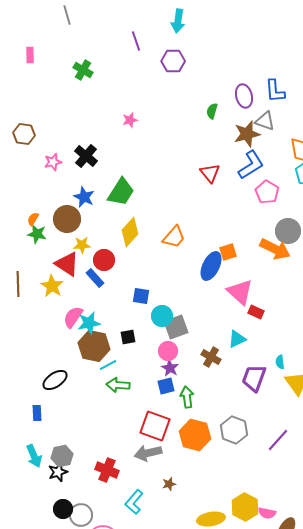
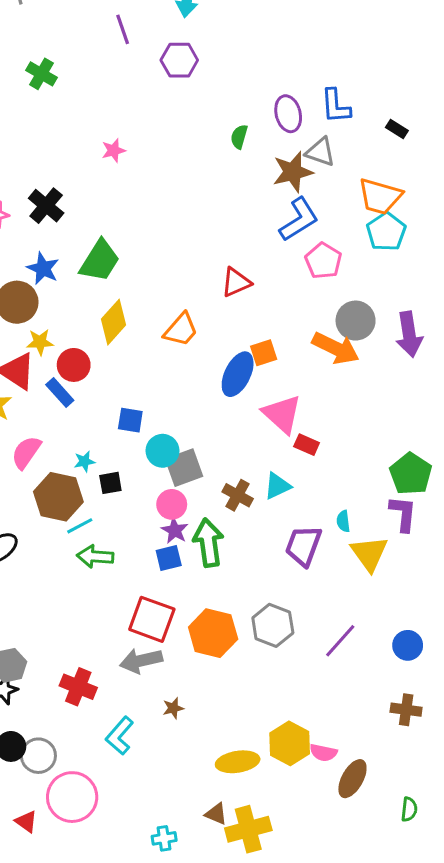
red triangle: (210, 173) -> (236, 282), moved, turned 45
cyan star: (89, 323) -> (84, 461), moved, size x0.6
brown cross: (211, 357) -> (238, 495), moved
green arrow: (187, 397) -> (208, 543), moved, size x1.4

